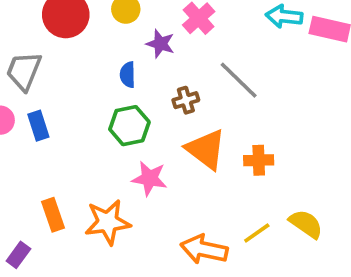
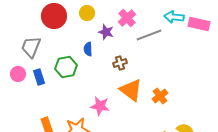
gray line: (239, 80) -> (149, 35), moved, turned -65
green hexagon: (129, 126) -> (66, 67), moved
orange cross: (259, 160) -> (160, 96), turned -35

